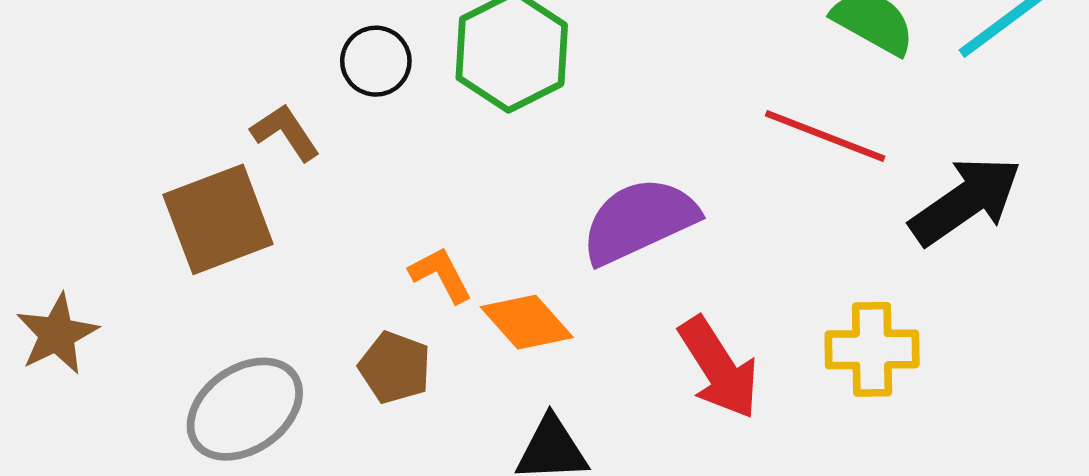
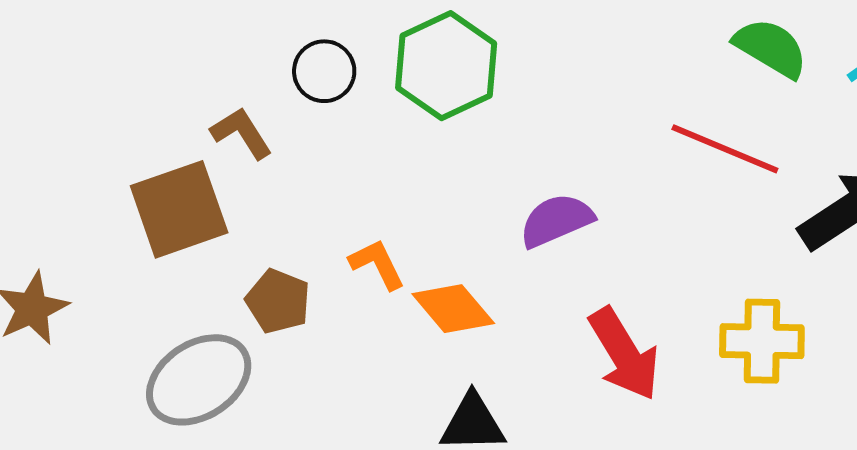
purple semicircle: (639, 221) -> (556, 220), size x0.7
brown pentagon: (395, 367) -> (278, 301), moved

